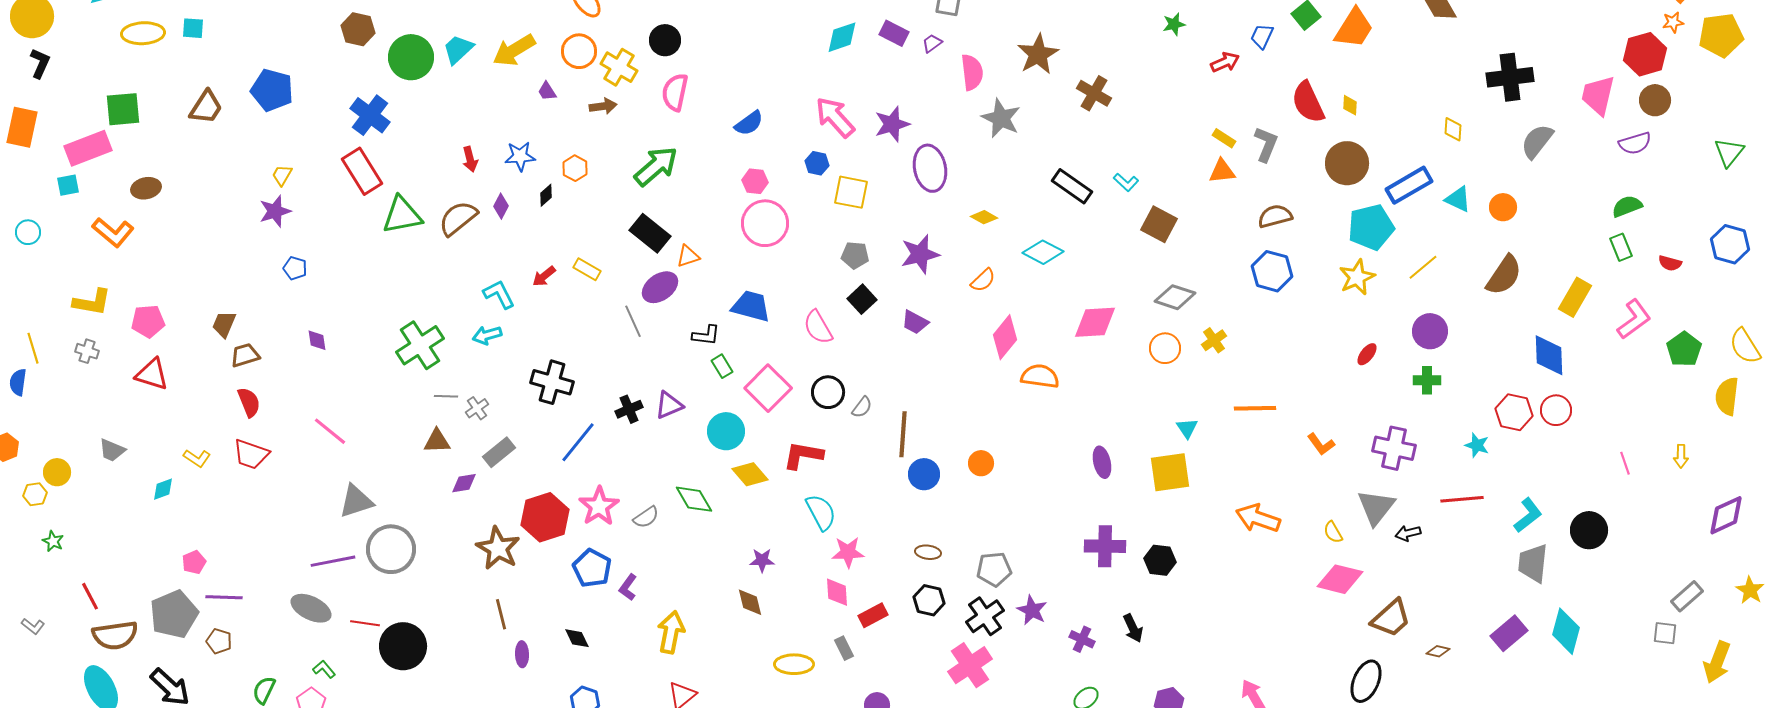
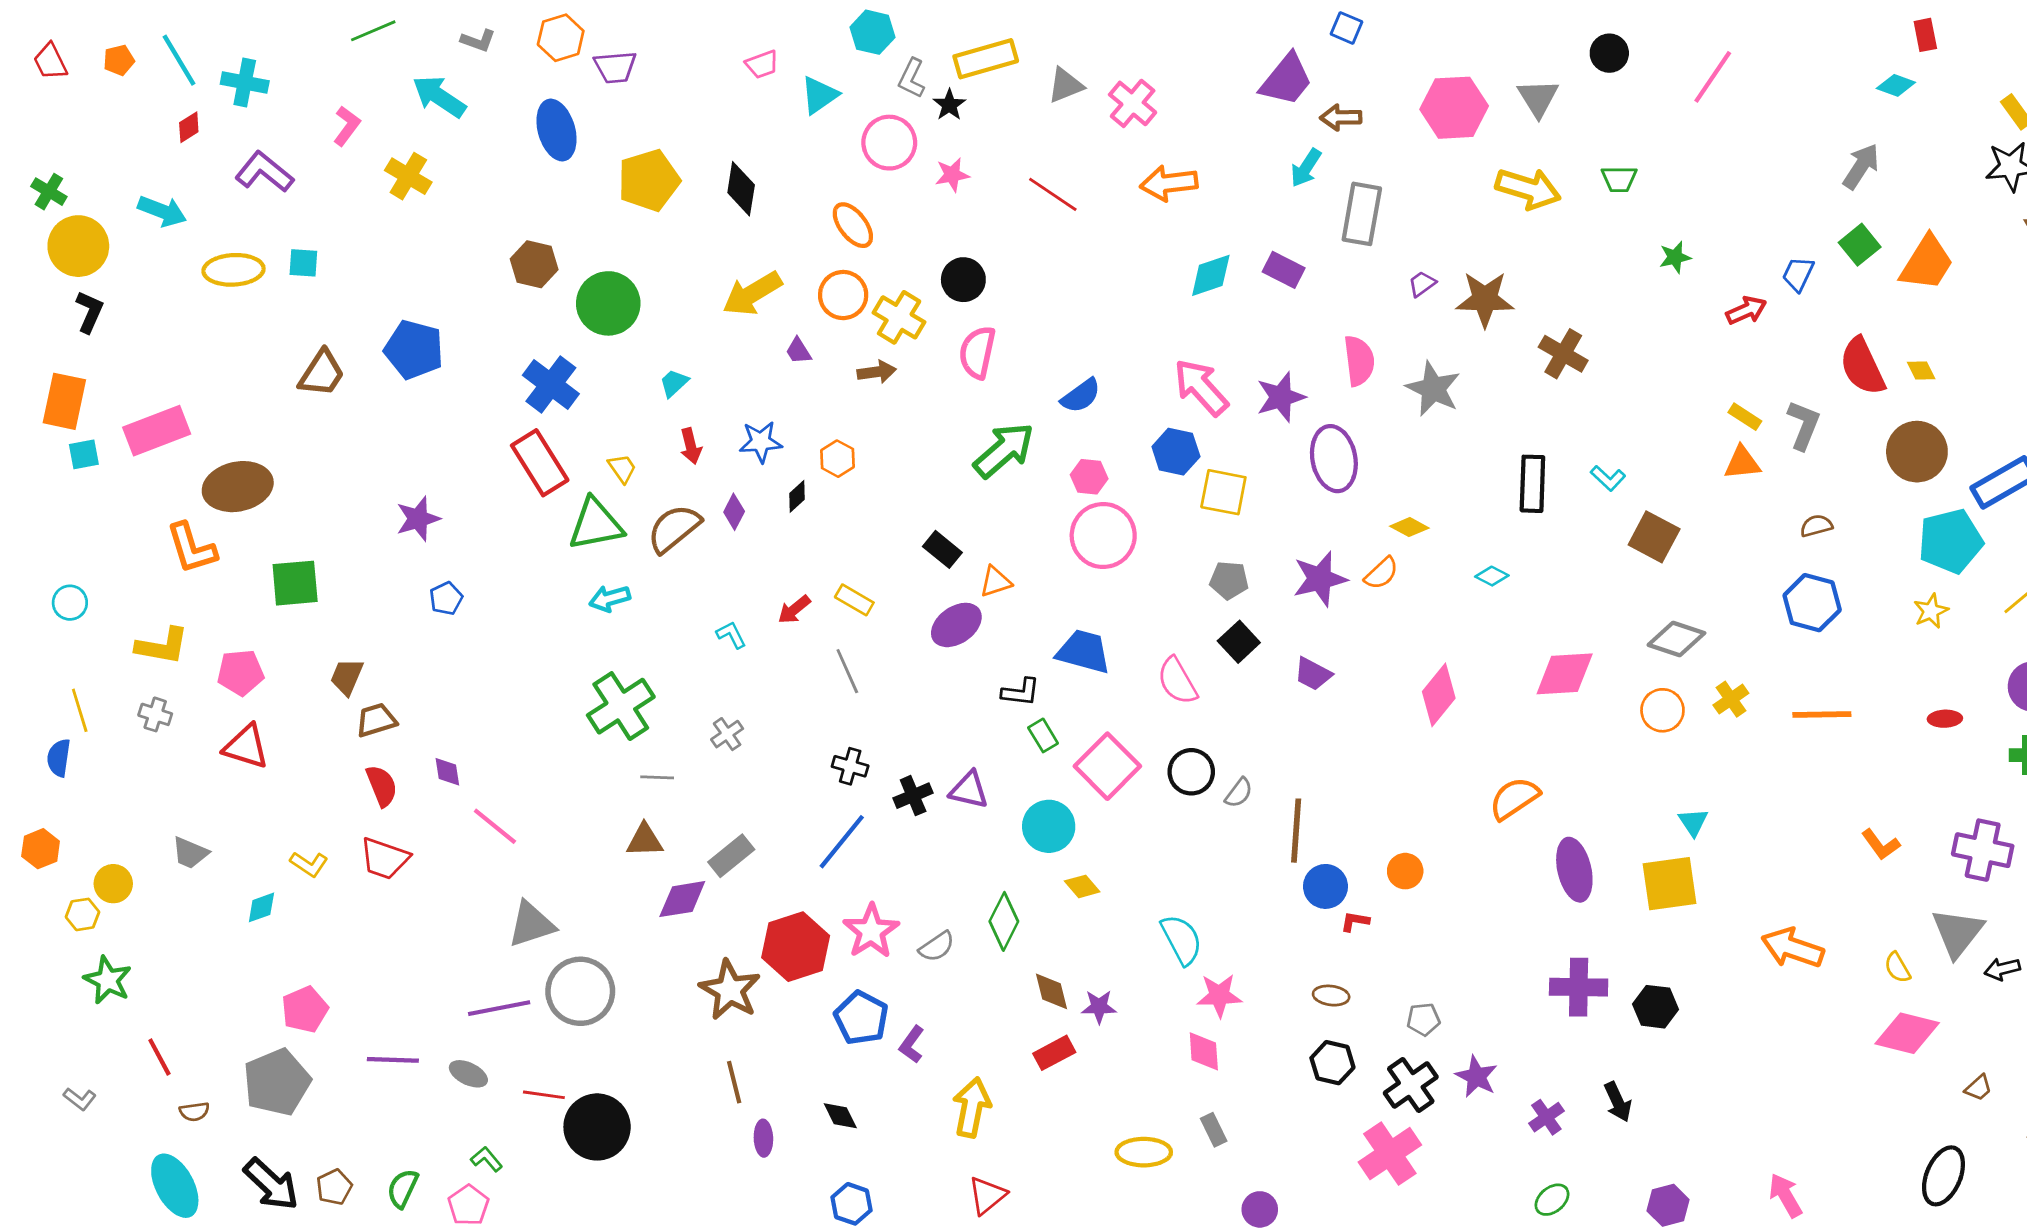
purple trapezoid: (932, 43) -> (1422, 284), moved
cyan trapezoid: (458, 49) -> (674, 383), moved, size x0.7
brown star: (1038, 54) -> (1485, 299), turned 30
pink semicircle: (972, 72) -> (1359, 361), moved
yellow diamond: (1350, 105) -> (1921, 371), turned -30
green square: (123, 109) -> (295, 583), moved
blue hexagon: (817, 163) -> (1176, 452), size x1.4
green arrow: (656, 166) -> (1004, 450), moved
yellow trapezoid: (282, 175) -> (622, 468), moved, turned 115
cyan square: (68, 185) -> (84, 454), moved
black rectangle: (1072, 186) -> (1532, 484), turned 57
brown ellipse: (146, 188) -> (238, 487), size x1.6
brown semicircle: (1275, 216) -> (1816, 526), size x0.7
cyan circle: (28, 232) -> (70, 603), moved
orange L-shape: (113, 232) -> (192, 548), turned 33
black rectangle: (650, 233) -> (942, 549), size x0.7
cyan diamond: (1043, 252) -> (1492, 576), size x0.6
blue pentagon: (295, 268) -> (446, 598), turned 30
yellow star: (1357, 277) -> (1931, 611), size x0.7
orange semicircle: (983, 280) -> (1381, 573), moved
cyan L-shape: (499, 294) -> (731, 635), size x0.7
gray line: (633, 321) -> (847, 671), moved
cyan arrow: (487, 335) -> (610, 598), moved
purple diamond: (317, 340) -> (447, 772), moved
red ellipse: (1367, 354) -> (1945, 719), turned 50
orange semicircle: (1040, 376) -> (1514, 798), moved, turned -42
black cross: (552, 382) -> (850, 766), moved, size x0.6
purple triangle: (669, 405) -> (969, 790), turned 36
gray cross: (477, 408) -> (727, 734), moved
orange line: (1255, 408) -> (1822, 714), moved
red L-shape: (803, 455) -> (1355, 921), moved, size x0.5
purple ellipse: (1102, 462) -> (1574, 870), size x1.4
yellow diamond: (750, 474) -> (1082, 886), size x0.7
purple diamond: (464, 483) -> (682, 899), size x1.4
green diamond: (694, 499) -> (1004, 921), turned 57
green star: (53, 541) -> (108, 980), size x1.6
pink pentagon: (194, 562) -> (305, 1009), size x1.4
gray pentagon: (994, 569) -> (1423, 1019), size x0.7
purple line: (224, 597) -> (393, 1060), moved
brown diamond: (750, 602) -> (1051, 991), moved
gray ellipse: (311, 608) -> (468, 1074), size x0.7
red rectangle: (873, 615) -> (1054, 1053), moved
brown trapezoid: (1391, 618) -> (1978, 1088), size x0.5
brown semicircle: (115, 635) -> (194, 1112), size x0.5
purple cross: (1082, 639) -> (1546, 1117), turned 30
brown pentagon: (219, 641) -> (334, 1187), moved, turned 30

